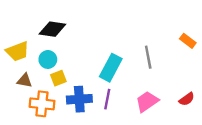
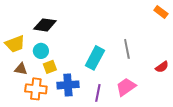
orange rectangle: (188, 41) -> (161, 12), moved
purple line: (107, 99) -> (98, 93), moved
red semicircle: (187, 99) -> (162, 67), moved

